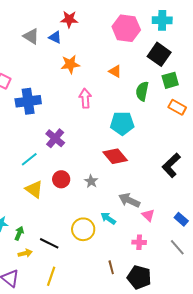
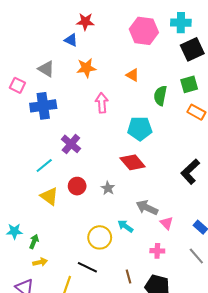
gray triangle: (31, 36) -> (46, 69), moved
black square: (159, 54) -> (192, 49), moved, turned 30
black line: (49, 243) -> (87, 267), moved

